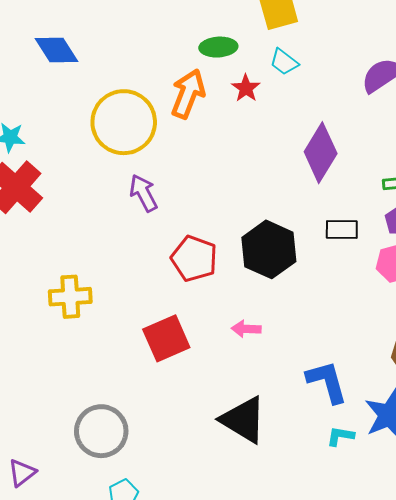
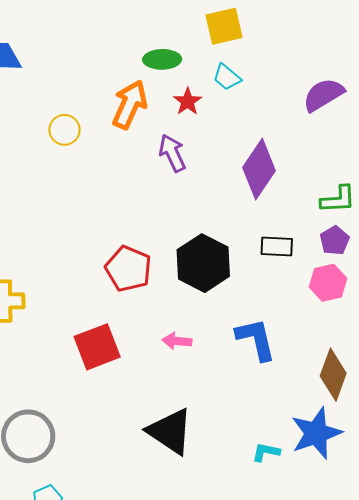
yellow circle: (124, 122) -> (64, 130), size x0.5
purple arrow: (144, 193) -> (172, 153), moved
blue L-shape: (327, 382) -> (256, 339), moved

